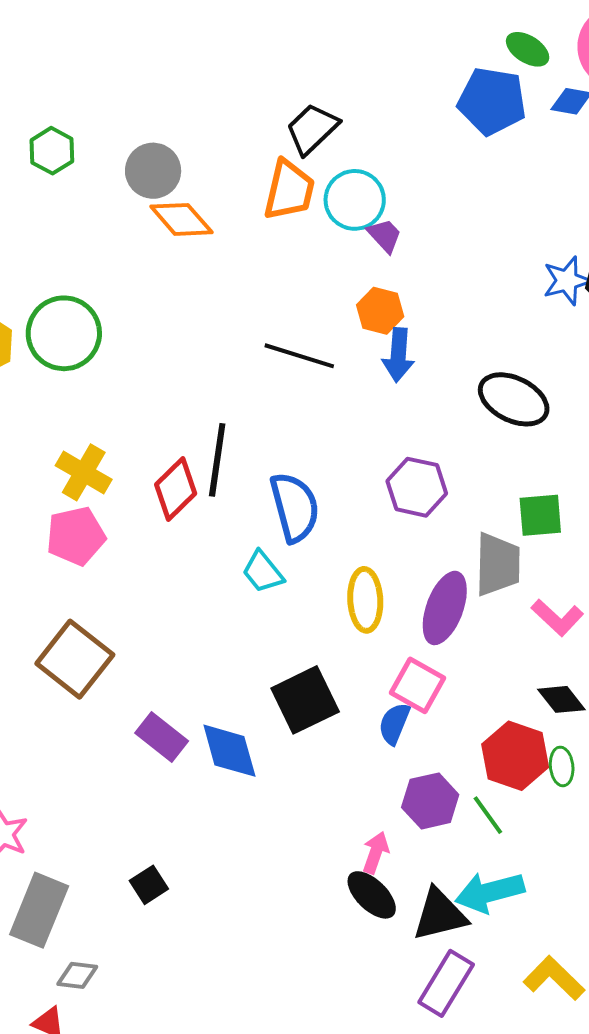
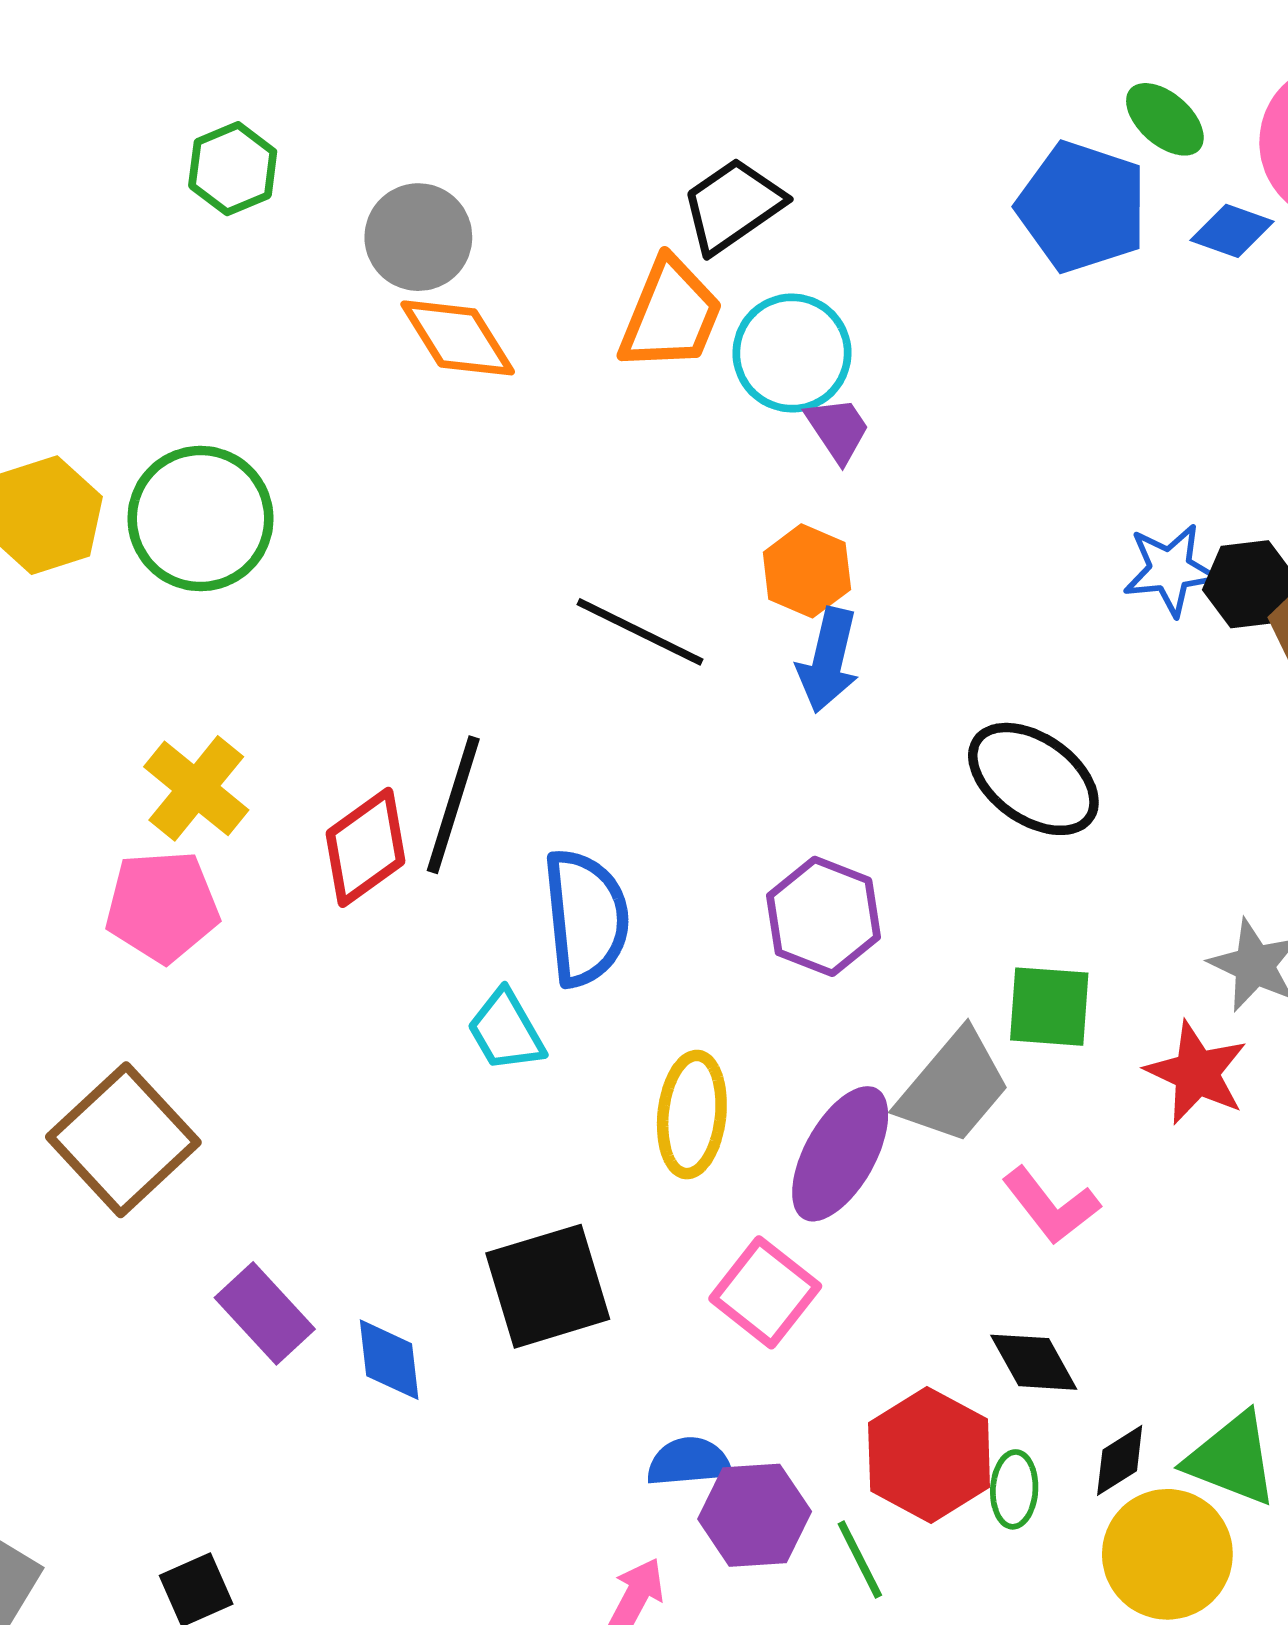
gray trapezoid: (498, 564) -> (954, 1087), turned 30
blue semicircle: (394, 724) -> (689, 1462), moved, turned 54
blue diamond: (229, 751) -> (389, 1360), size x0.7

